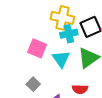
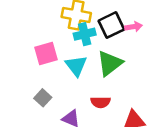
pink square: (37, 48) -> (46, 54), turned -36

